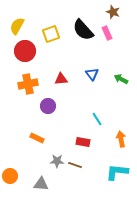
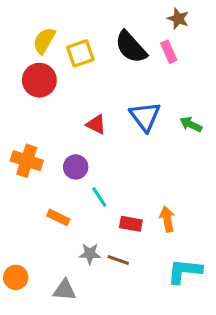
yellow semicircle: (17, 26) -> (44, 41), moved
blue triangle: (92, 74) -> (145, 116), size x1.5
red triangle: (61, 79) -> (96, 124), turned 32
orange cross: (28, 84) -> (27, 161), moved, turned 30
cyan line: (97, 119) -> (99, 197), moved
orange arrow: (121, 139) -> (167, 219), moved

